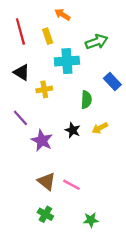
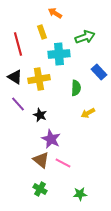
red line: (20, 32) -> (18, 44), moved
black triangle: (22, 72) -> (15, 77), moved
yellow cross: (44, 89) -> (39, 79), size x1.5
black star: (73, 130) -> (40, 115), moved
purple star: (42, 140) -> (51, 139), moved

